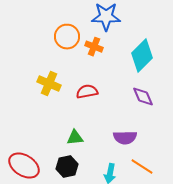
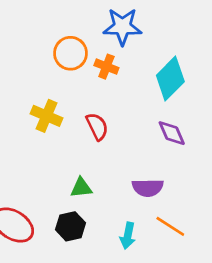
red semicircle: (87, 92) -> (97, 126), turned 75

